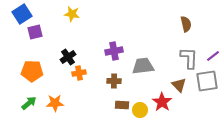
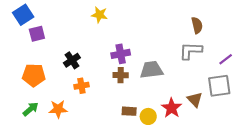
yellow star: (72, 14) -> (99, 15), moved
gray L-shape: (189, 58) -> (191, 51), moved, turned -90
orange cross: (79, 73) -> (81, 86), moved
brown cross: (114, 81) -> (121, 75), moved
brown triangle: (179, 85) -> (195, 100), moved

